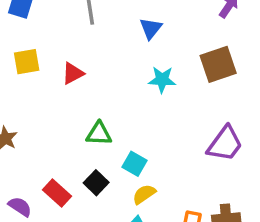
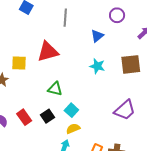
yellow square: (27, 62) -> (19, 63), moved
red triangle: (73, 73) -> (48, 52), size x1.6

